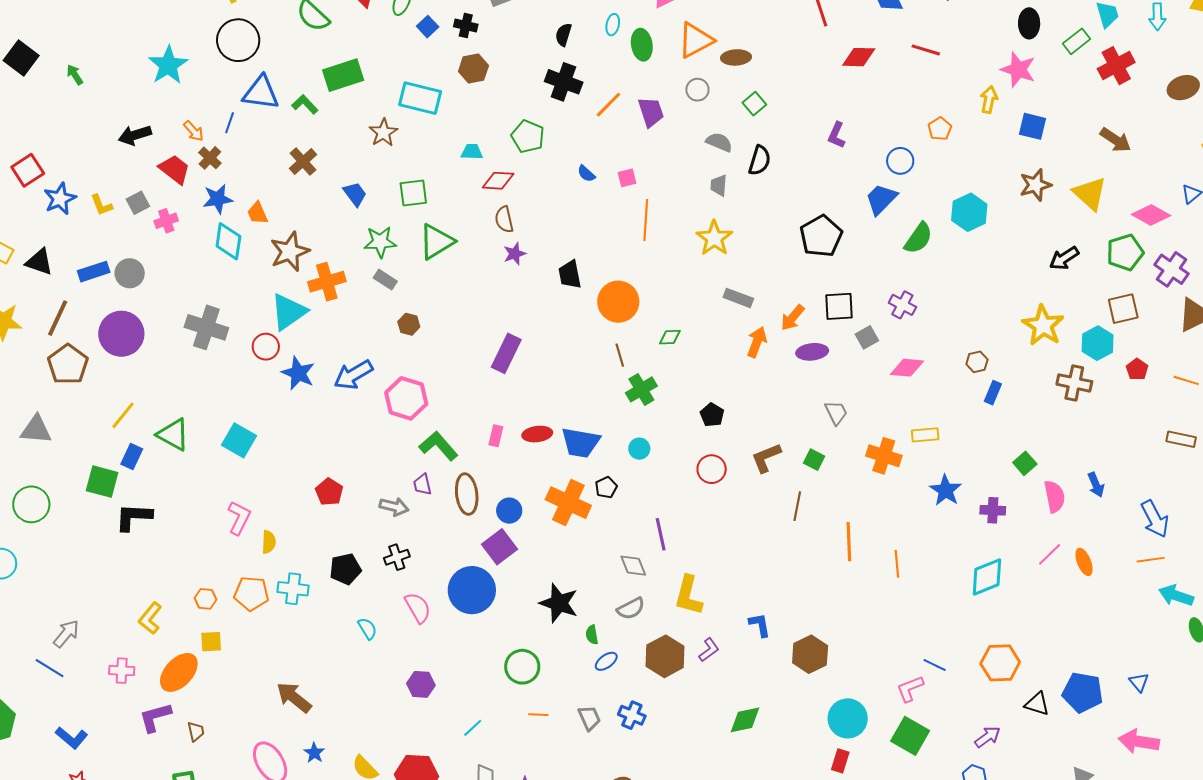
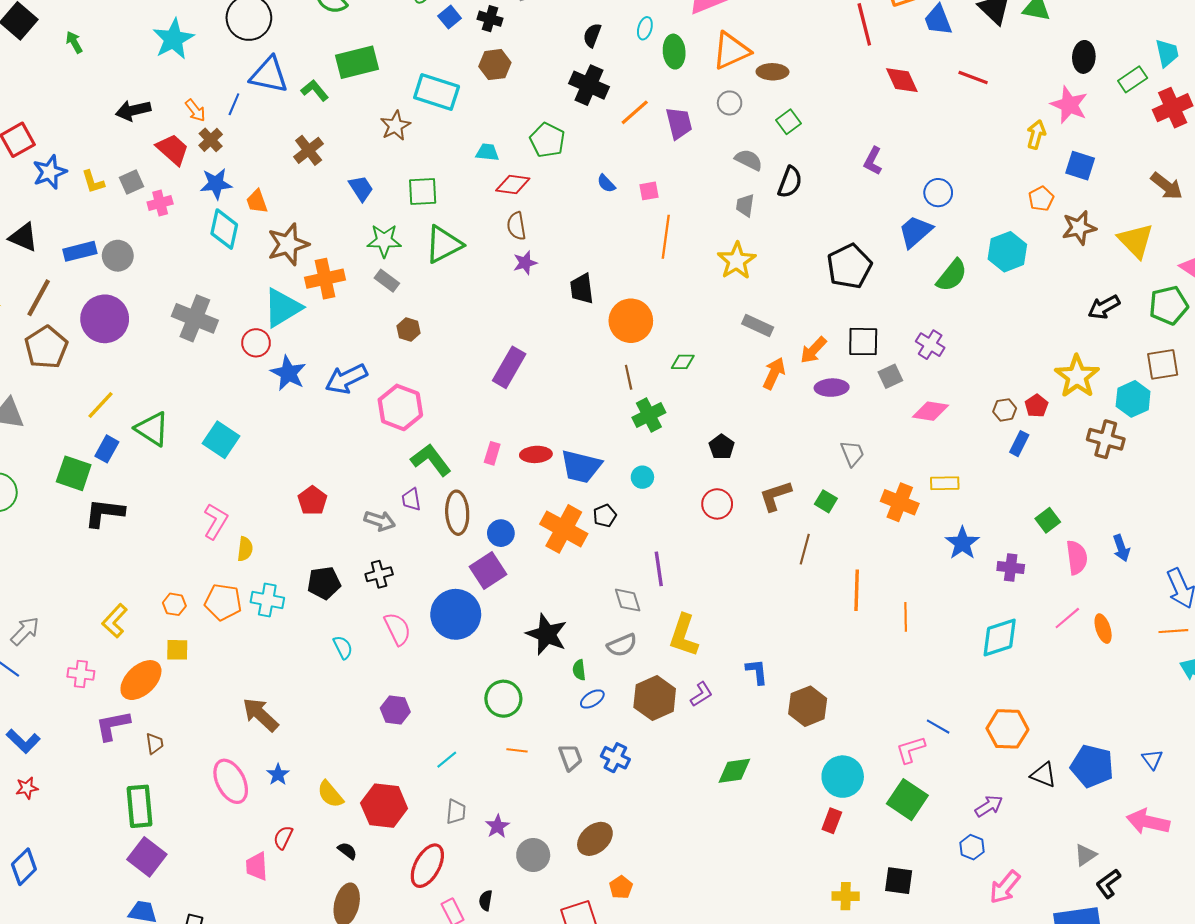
red diamond: (859, 57) -> (902, 80), turned 60
orange pentagon: (940, 129) -> (1041, 199), moved
red pentagon: (1137, 369) -> (1036, 406), moved

